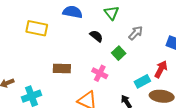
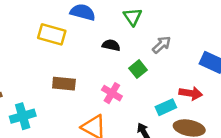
yellow rectangle: (37, 28) -> (52, 34), moved
black semicircle: (96, 36) -> (111, 45), turned -32
red arrow: (161, 69) -> (191, 93), turned 66

